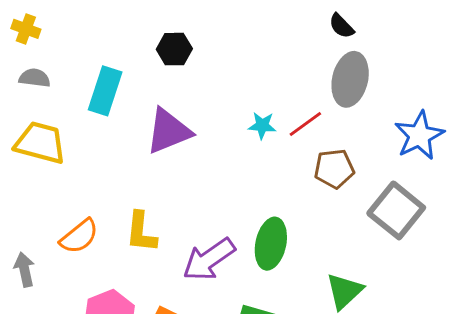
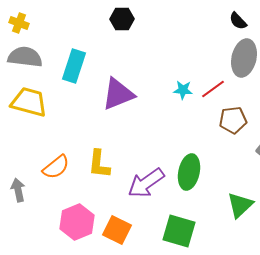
black hexagon: (174, 49) -> (122, 19), moved
gray semicircle: (35, 78) -> (25, 57), size x1.6

